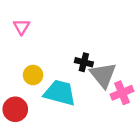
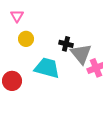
yellow circle: (33, 75) -> (26, 39), moved

